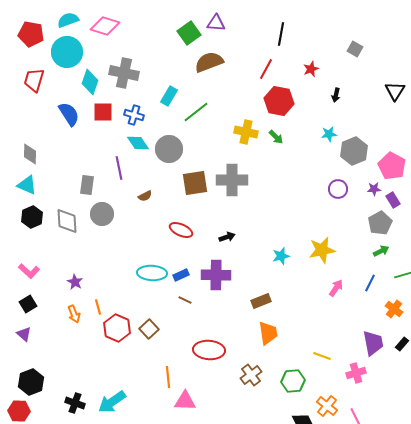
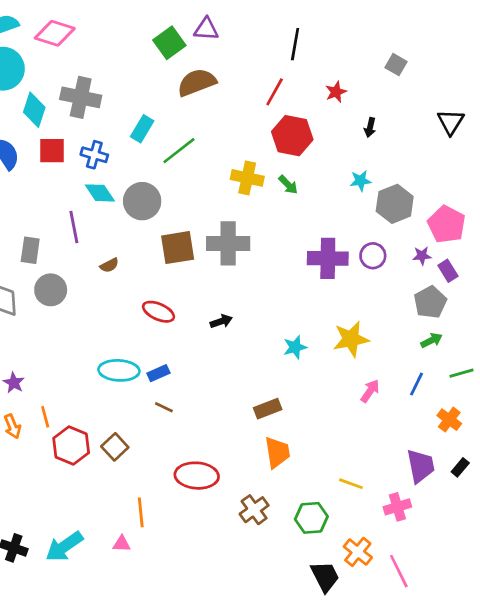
purple cross: (216, 275) -> (328, 258), moved
pink triangle: (185, 401) -> (122, 544), moved, size x0.6

